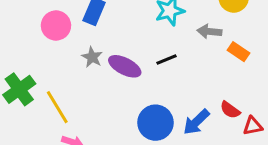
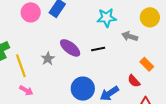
orange rectangle: (238, 52) -> (147, 64), moved
gray star: (92, 57) -> (48, 59), moved
red semicircle: (230, 110) -> (134, 81), moved

